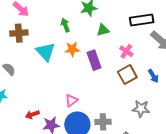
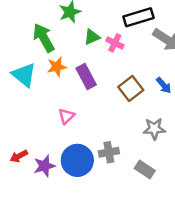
green arrow: (65, 25) -> (44, 38), size x1.6
pink cross: (126, 51) -> (115, 43), moved
pink triangle: (71, 101) -> (66, 116), moved

